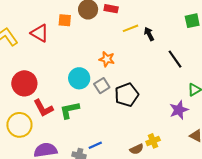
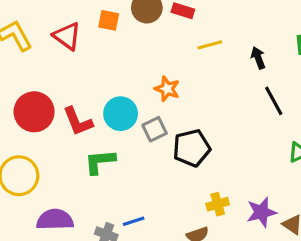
black arrow: (149, 34) -> (258, 58), moved
red L-shape: (43, 108) -> (78, 121), moved
purple star: (179, 110) -> (261, 212), moved
yellow cross: (153, 141) -> (218, 204), moved

